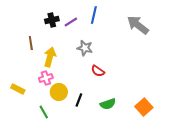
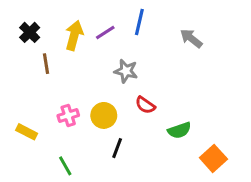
black cross: (52, 20) -> (30, 32), moved, turned -32
gray arrow: (138, 25) -> (191, 38), moved, size x0.7
yellow arrow: (50, 57) -> (74, 35), moved
yellow circle: (59, 92) -> (104, 115), moved
green semicircle: (108, 104) -> (179, 130), moved

